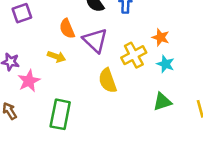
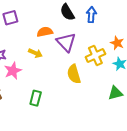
orange semicircle: (67, 29) -> (45, 32), turned 98
green rectangle: (60, 114) -> (36, 98), size x0.7

